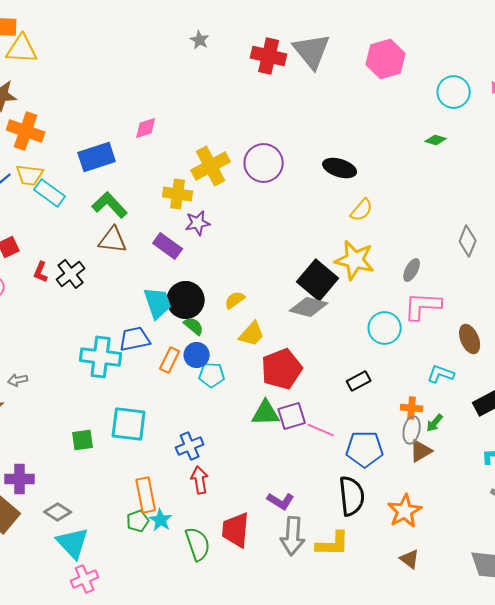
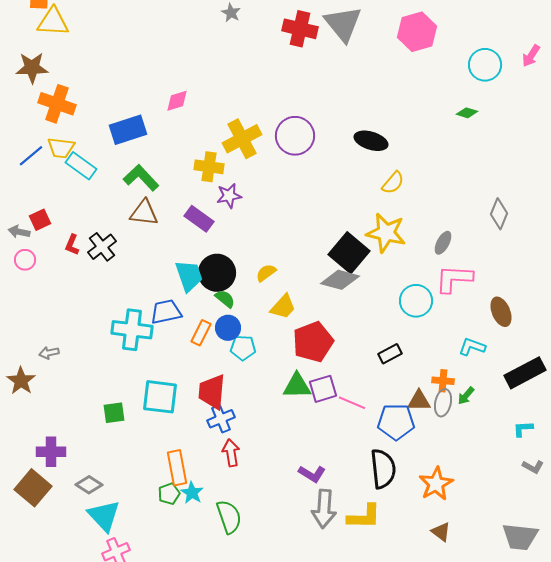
brown triangle: (421, 451) -> (419, 401), moved, turned 30
red trapezoid: (236, 530) -> (212, 392), moved

